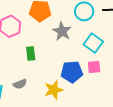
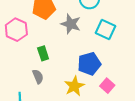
pink square: (94, 67) -> (107, 86), moved, turned -32
gray semicircle: (20, 84) -> (38, 76), moved, turned -80

